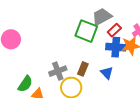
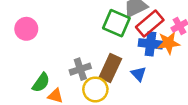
red rectangle: (114, 30) -> (150, 23), size x1.6
brown rectangle: (83, 69) -> (110, 68), size x1.6

